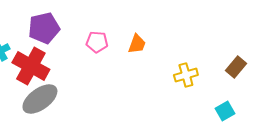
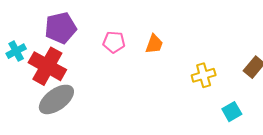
cyan square: (225, 111) -> (232, 112), moved

